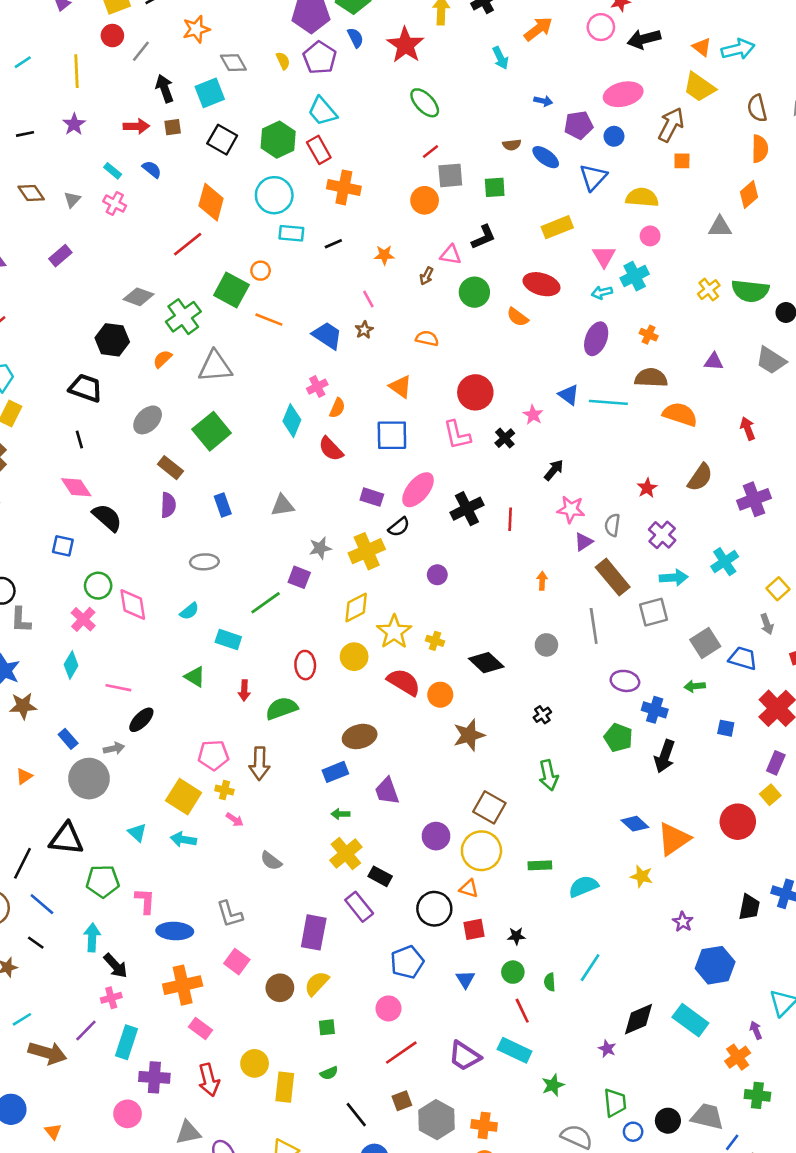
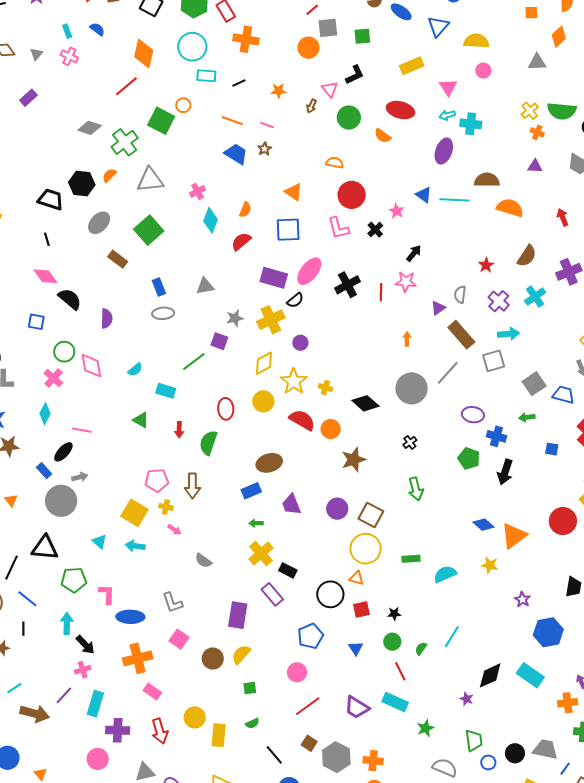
orange square: (682, 161) -> (531, 13), moved
cyan rectangle: (113, 171) -> (67, 31), turned 32
pink triangle: (451, 255) -> (330, 89), turned 42
cyan cross: (635, 276) -> (471, 124), moved, turned 35
pink line: (368, 299) -> (267, 125), turned -40
orange line: (269, 320) -> (232, 121), moved
orange cross: (649, 335) -> (537, 132), moved
orange semicircle: (427, 338) -> (335, 163), moved
black hexagon: (112, 340) -> (82, 183), moved
pink cross: (317, 387) -> (197, 191), moved
red semicircle: (331, 449) -> (241, 241), turned 95
purple rectangle: (372, 497) -> (274, 278), size x1.5
purple semicircle: (168, 505) -> (107, 319), moved
pink star: (571, 509) -> (406, 282), moved
gray ellipse: (204, 562) -> (163, 313), moved
cyan cross: (725, 562) -> (535, 297), moved
purple circle: (437, 575) -> (300, 343), moved
gray line: (594, 626) -> (448, 373), turned 52
gray circle: (546, 645) -> (412, 388), size x1.8
green semicircle: (282, 708) -> (208, 443), turned -50
black ellipse: (141, 720) -> (63, 452), moved
orange triangle: (24, 776) -> (11, 500), turned -32
purple circle: (436, 836) -> (337, 509), moved
black line: (36, 943) -> (23, 629), turned 56
green semicircle: (550, 982) -> (421, 649), turned 40
orange cross: (738, 1057) -> (568, 703), turned 30
brown square: (402, 1101) -> (309, 743), turned -35

